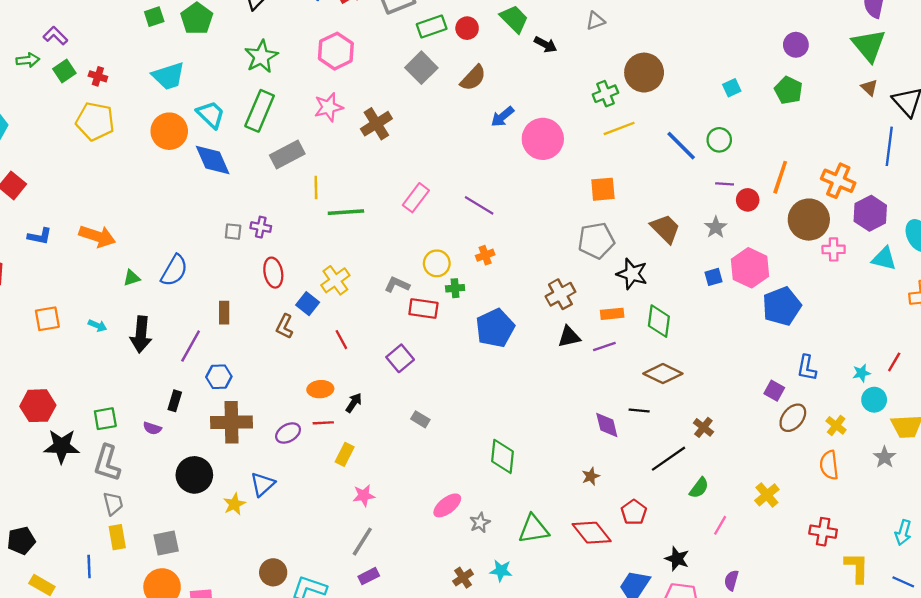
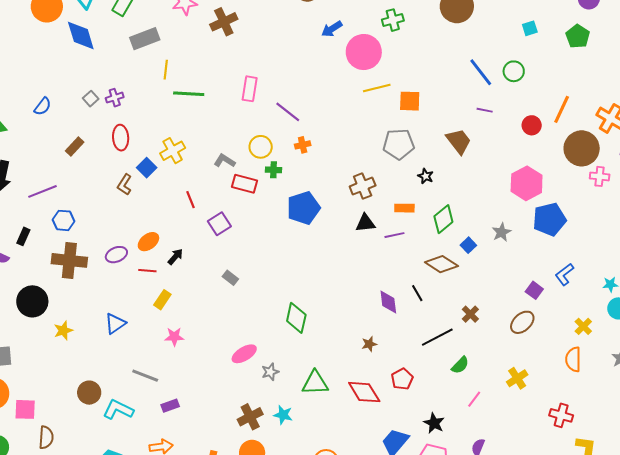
green cross: (605, 94) -> (393, 20), moved
yellow line: (619, 128) -> (377, 88), moved
purple line: (725, 184) -> (485, 110), moved
pink rectangle: (416, 198) -> (250, 89), turned -35
purple line: (479, 205) -> (288, 112), moved
purple cross: (261, 227) -> (115, 98), turned -36
gray star: (716, 227) -> (501, 232), moved
gray square: (233, 232) -> (91, 99), turned 35
blue semicircle: (174, 270) -> (43, 106), moved, size x0.7
black star: (632, 274) -> (426, 176), size x0.6
blue square: (713, 277) -> (468, 245), moved, turned -35
brown rectangle: (224, 313) -> (75, 146), moved, turned 36
green diamond: (659, 321) -> (443, 219), turned 36
red line: (341, 340) -> (190, 200), moved
purple line: (191, 346) -> (43, 191), turned 32
blue L-shape: (807, 368) -> (564, 274), turned 35
orange ellipse: (320, 389) -> (148, 242), turned -40
black line: (639, 410) -> (417, 293), turned 48
brown ellipse: (793, 418) -> (522, 322), moved
purple ellipse: (288, 433) -> (116, 255), moved
blue triangle: (262, 484) -> (115, 324), moved
gray line: (362, 542) -> (145, 376), moved, turned 72
brown cross: (463, 578) -> (250, 417), size x1.4

